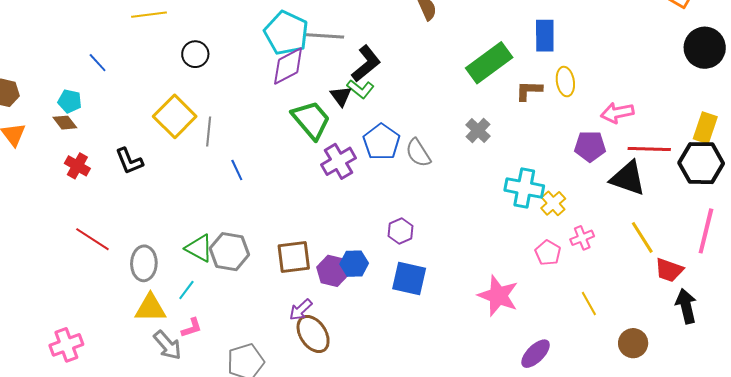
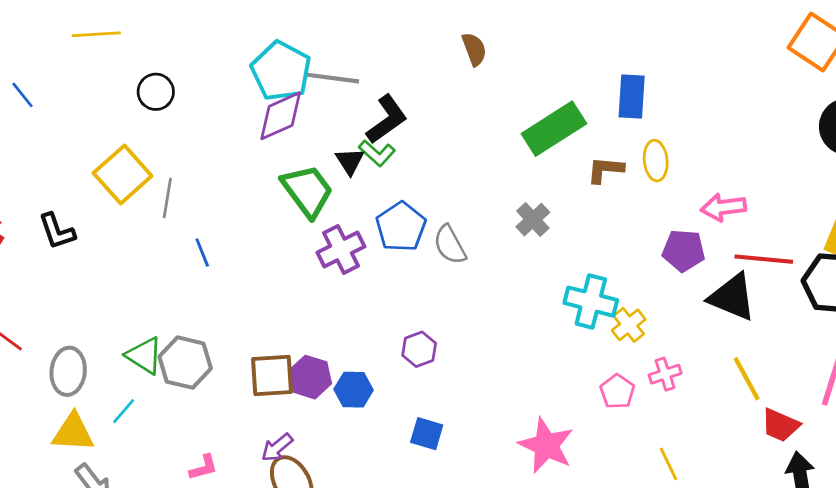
purple hexagon: (333, 271) -> (310, 377), moved
blue square: (409, 279) -> (427, 434), moved, size x0.7
pink L-shape: (192, 328) -> (203, 467), moved

